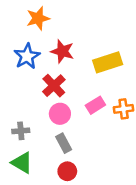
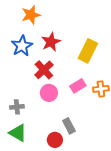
red star: (62, 51) -> (51, 42), turned 30
yellow rectangle: (108, 62) -> (88, 51), turned -45
gray rectangle: (64, 143) -> (69, 126), moved

